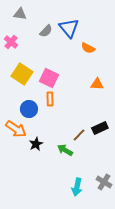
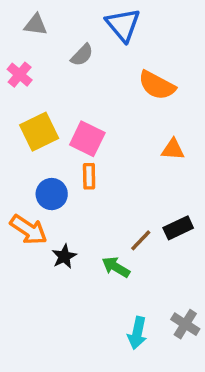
blue triangle: (69, 28) -> (123, 25), moved
orange semicircle: (88, 48) -> (157, 85), size x1.5
yellow square: (22, 74) -> (39, 132), turned 30

